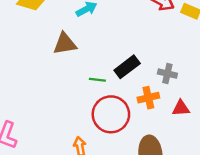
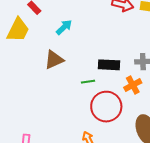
black rectangle: (127, 67) -> (109, 65), turned 55

